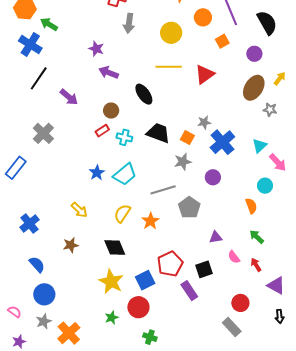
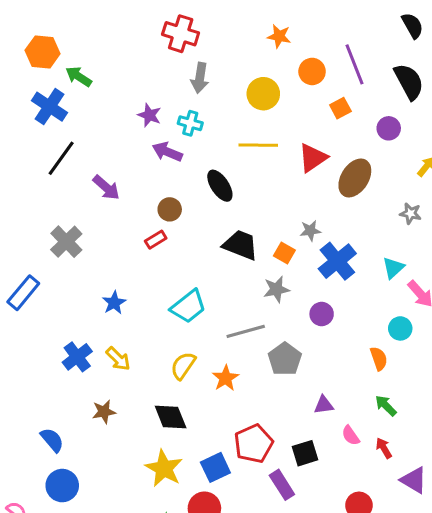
brown ellipse: (254, 88) -> (355, 178), moved
cyan cross: (124, 137) -> (190, 123), moved
blue star: (97, 173) -> (114, 303), moved
blue cross: (29, 224) -> (77, 357), moved

